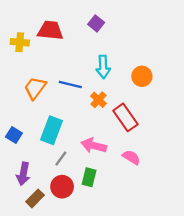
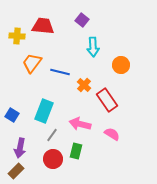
cyan arrow: (103, 67) -> (93, 47), moved
orange trapezoid: (35, 88) -> (32, 63), moved
brown rectangle: (35, 198) -> (16, 171), moved

